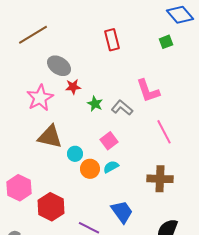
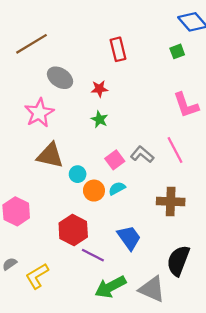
red star: (73, 87) -> (99, 89), moved
pink L-shape: (148, 91) -> (186, 105), moved
gray L-shape: (122, 108) -> (142, 154), moved
red hexagon: (51, 207) -> (73, 230), moved

